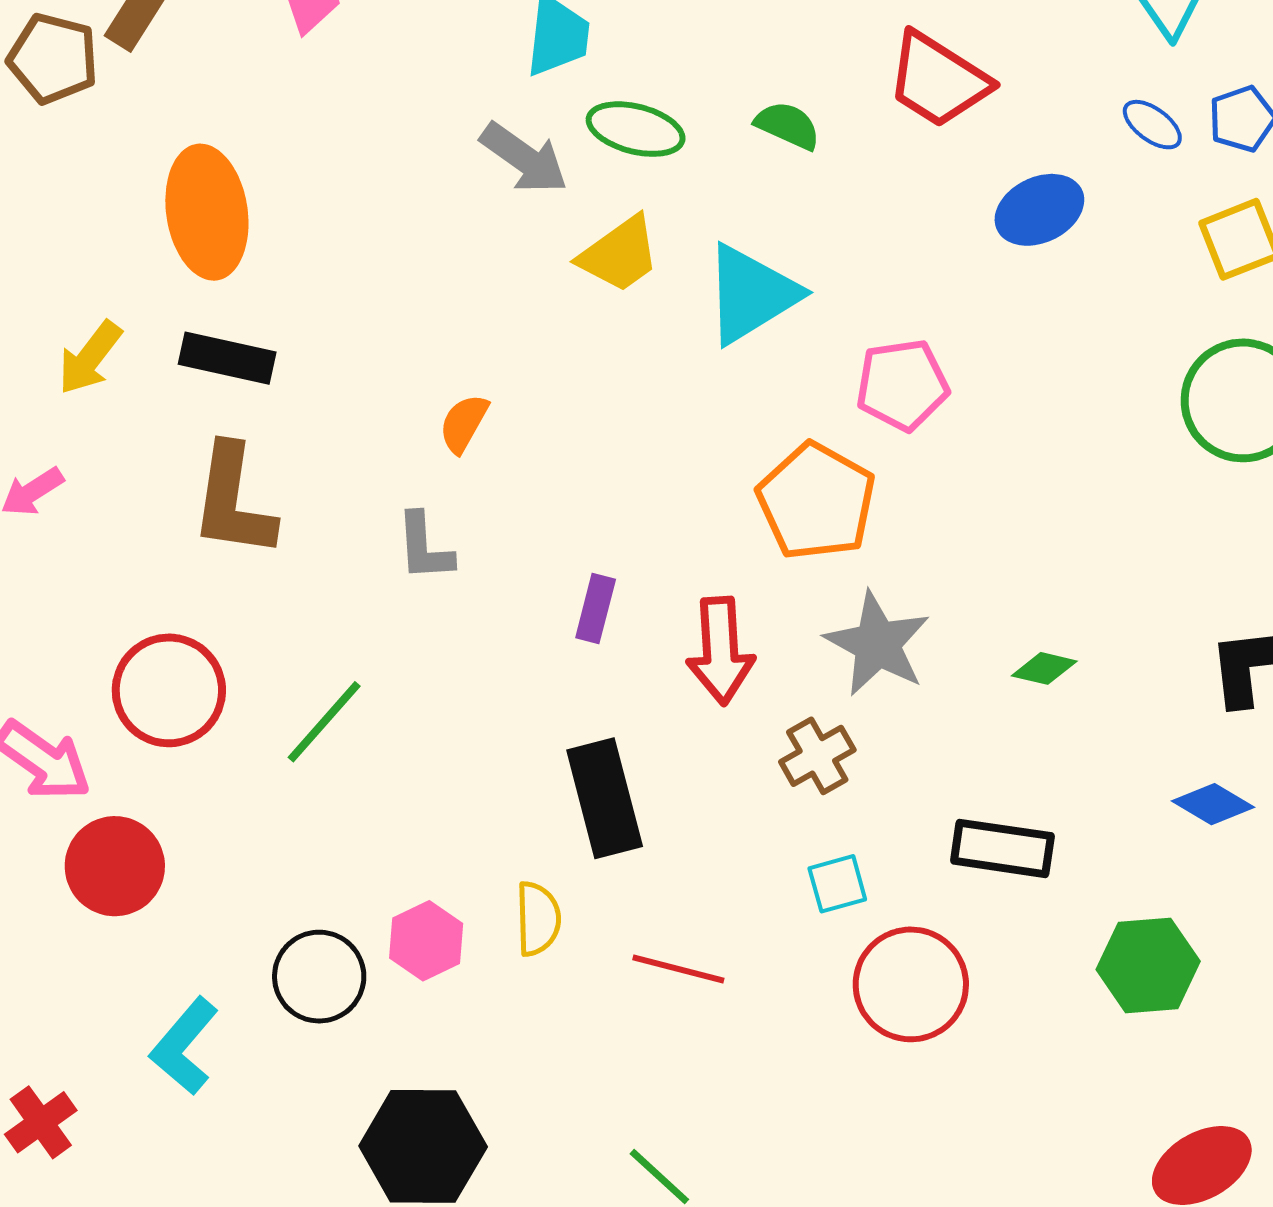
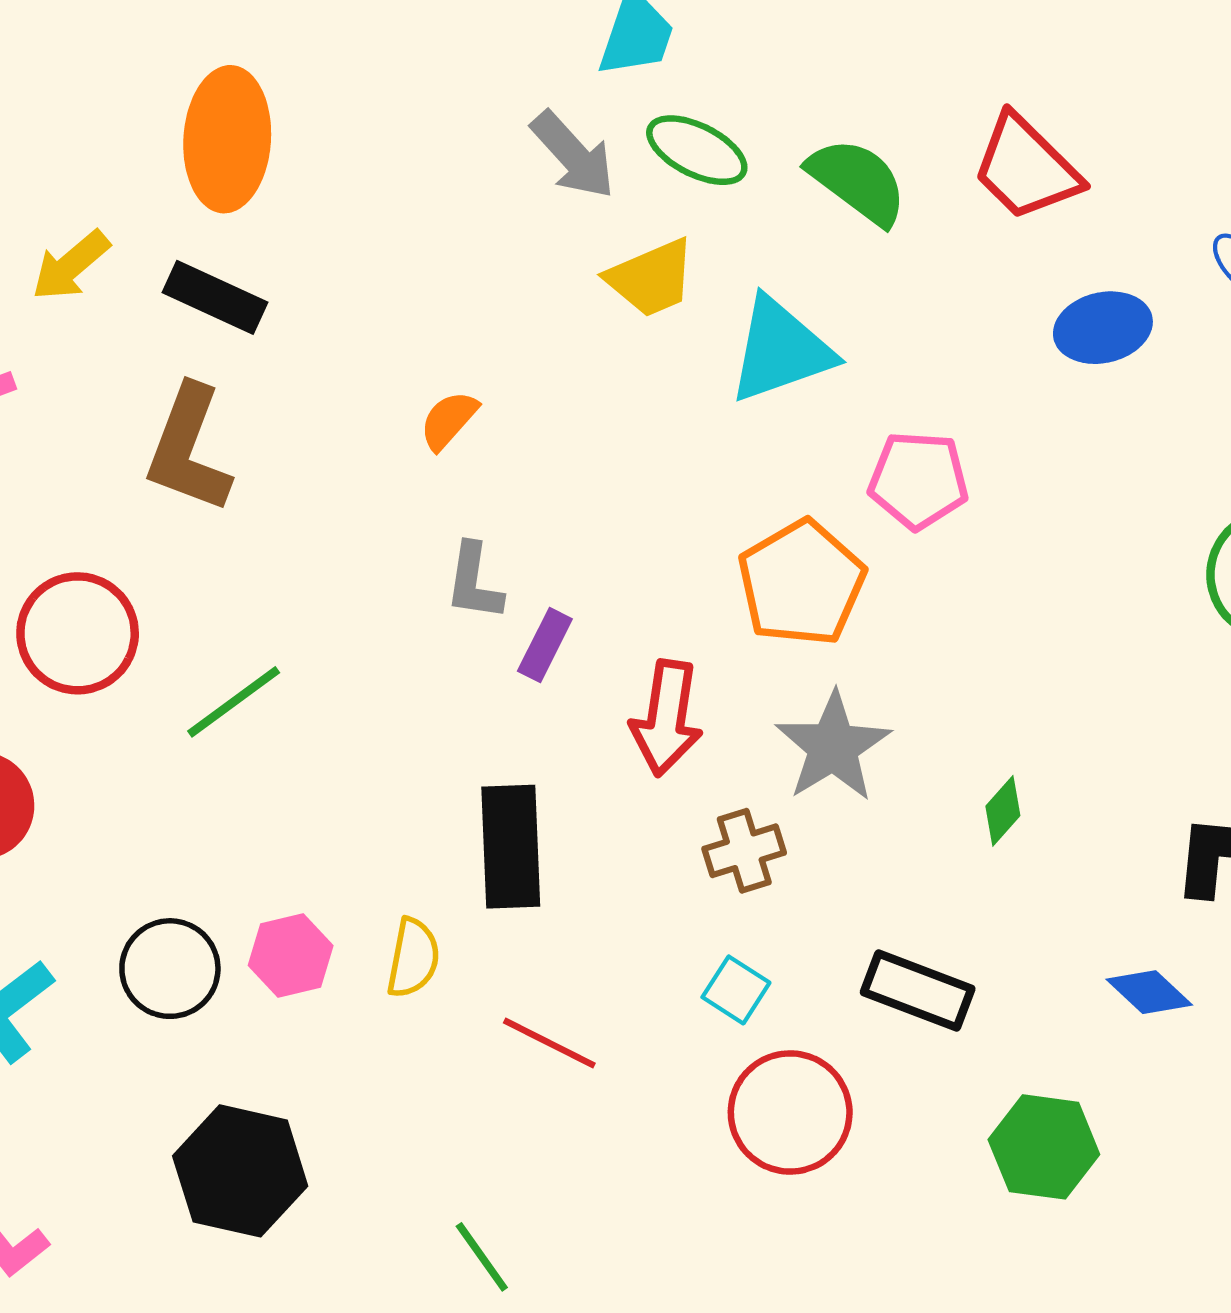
green semicircle: (788, 125) -> (858, 181), size x1.5
gray L-shape: (424, 547) -> (474, 582), moved
green diamond: (1044, 668) -> (1003, 811), turned -74
cyan square: (837, 884) -> (736, 990), turned 36

